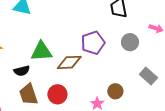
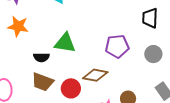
brown diamond: (69, 62) -> (95, 75), moved
brown trapezoid: (28, 94) -> (43, 82), turned -65

